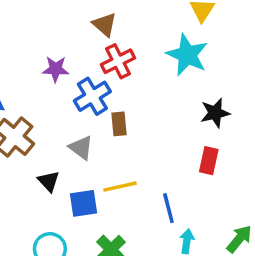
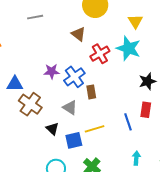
red cross: (118, 61) -> (100, 54), moved
purple star: (56, 69) -> (52, 71), moved
blue line: (168, 208) -> (128, 122), moved

